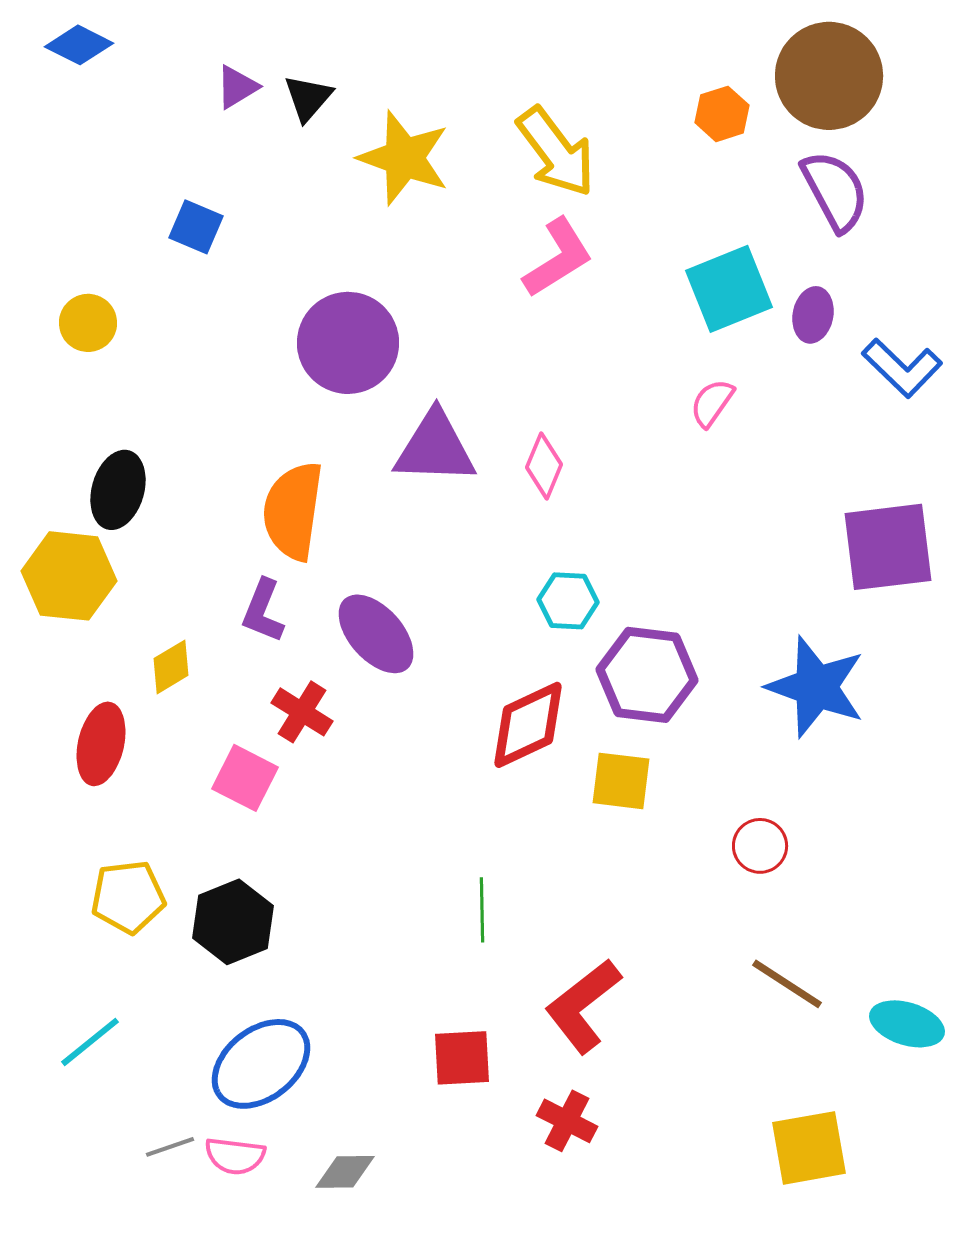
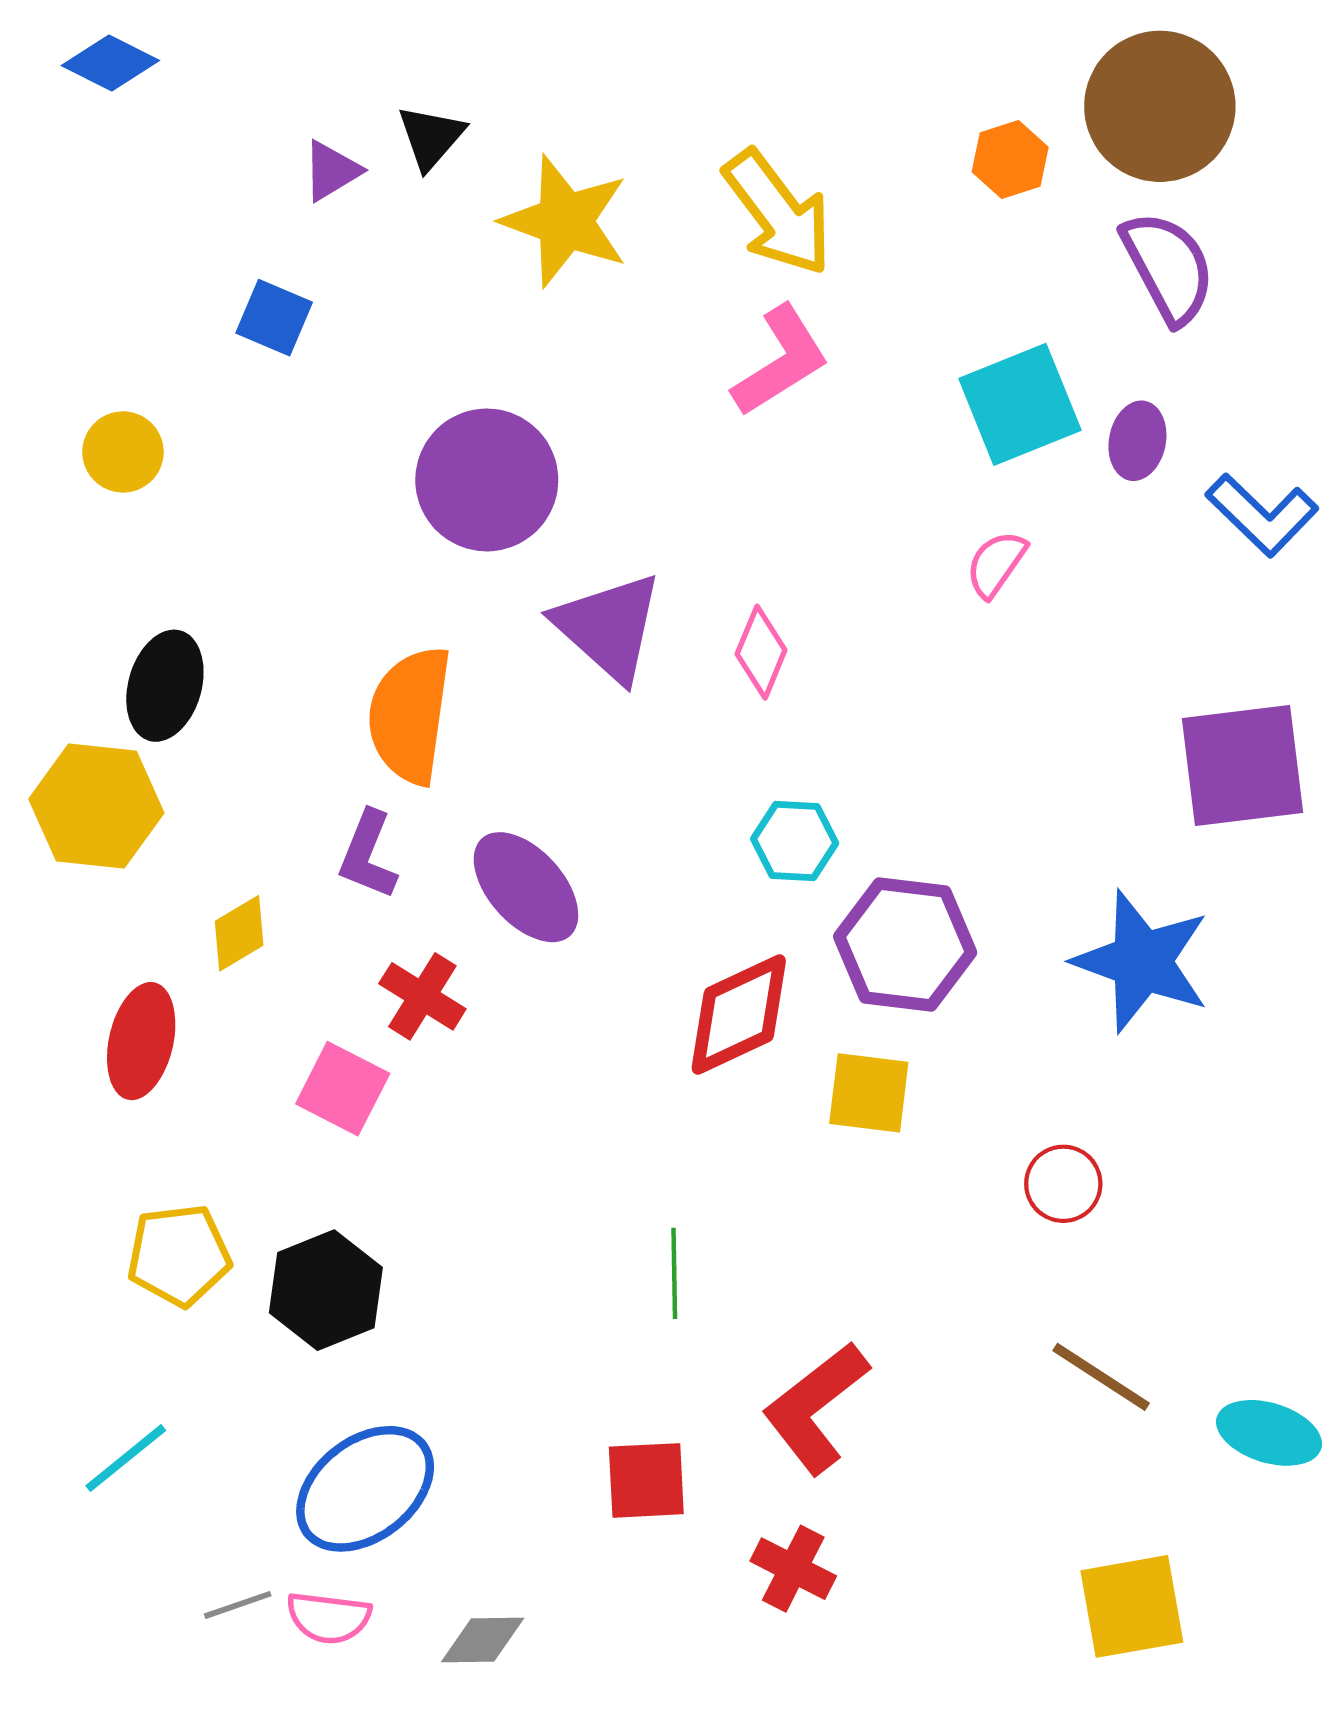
purple triangle: (237, 87) -> (331, 171), moved
purple triangle: (435, 448) -> (609, 627), turned 40

